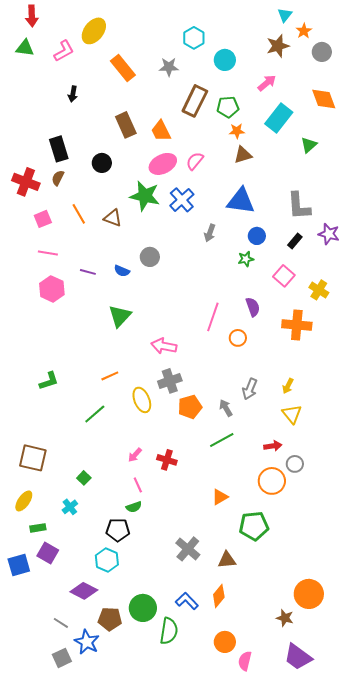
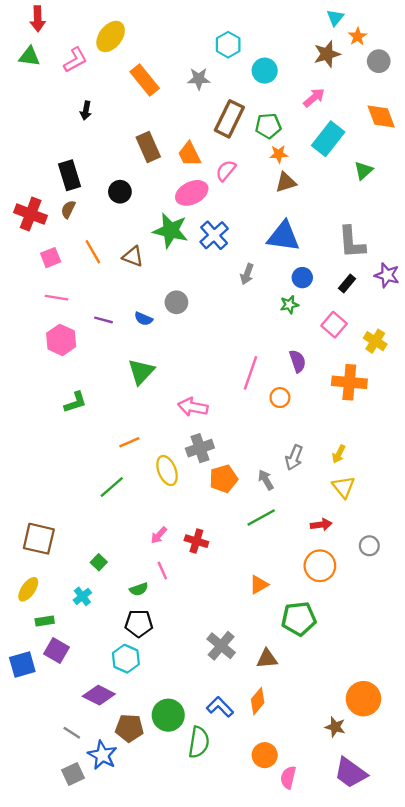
pink semicircle: (195, 161) -> (226, 171), moved
green L-shape: (49, 381) -> (75, 402), moved
gray circle: (295, 464) -> (369, 546), moved
green semicircle: (134, 507) -> (139, 589), moved

